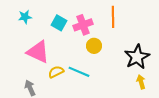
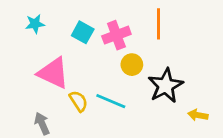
black star: (137, 57) -> (166, 86), moved
yellow semicircle: (56, 72) -> (79, 101), turned 84
yellow arrow: (141, 82) -> (198, 115), turned -64

